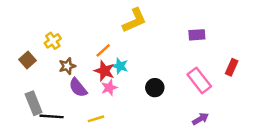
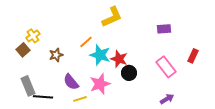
yellow cross: (53, 41) -> (33, 36), moved
cyan star: (120, 66) -> (100, 55), size x1.5
red star: (104, 71) -> (119, 59), moved
purple semicircle: (78, 88) -> (71, 82), moved
pink star: (109, 88) -> (100, 84), moved, size x1.5

